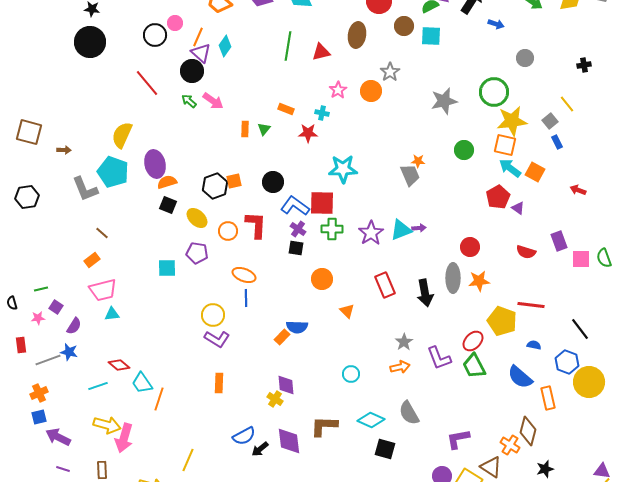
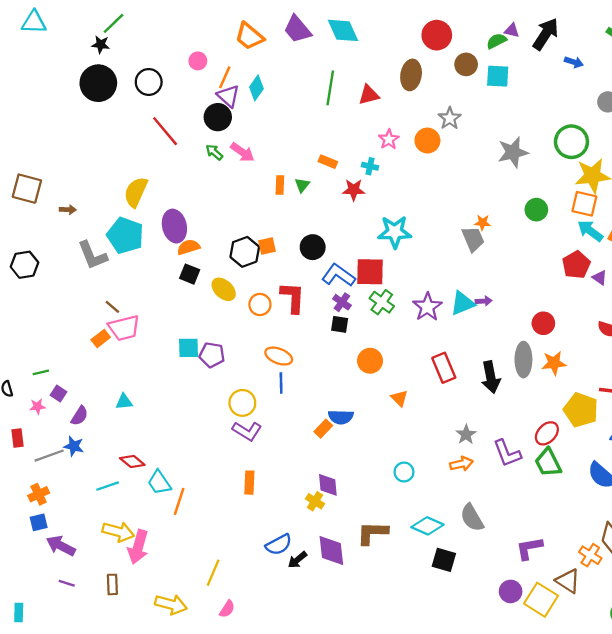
black circle: (155, 35) -> (149, 82), moved
green cross: (332, 229) -> (382, 302), turned 35
purple pentagon: (197, 253) -> (212, 355), moved
pink trapezoid: (103, 290) -> (124, 328), moved

